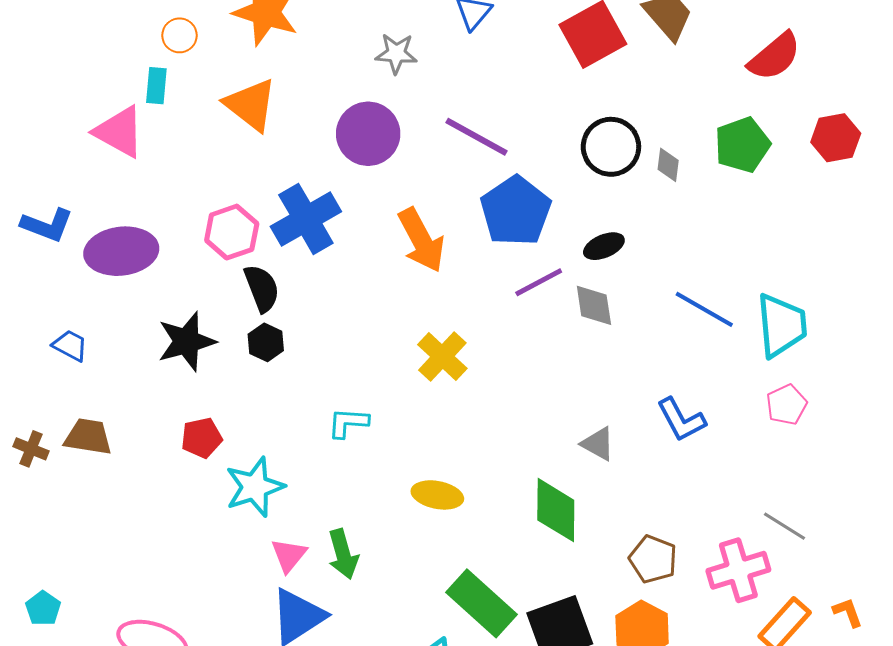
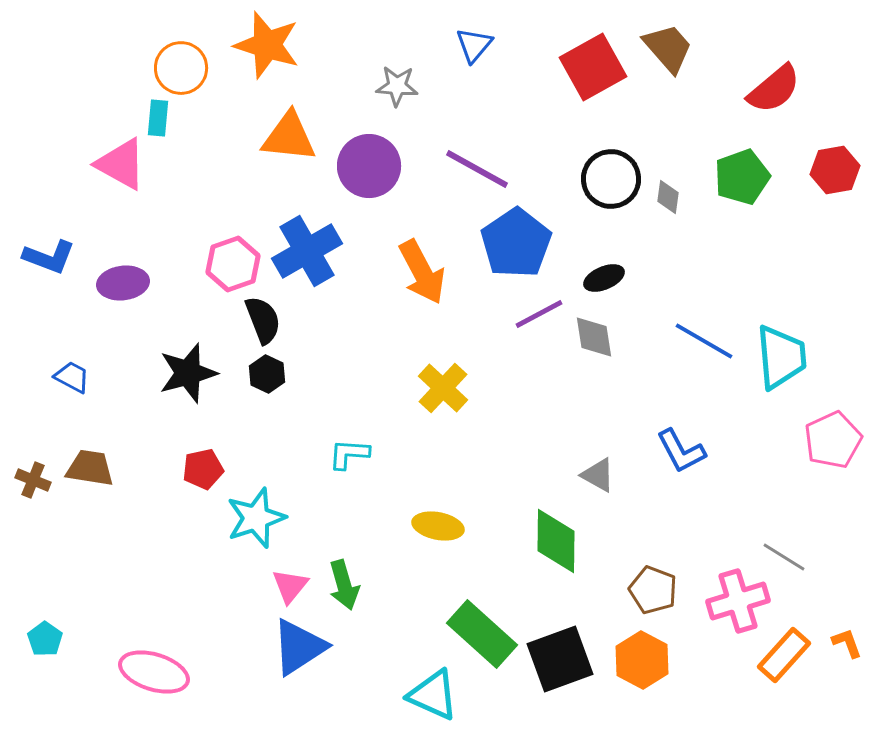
orange circle: (179, 35) -> (181, 68), size x1.5
orange triangle: (251, 105) -> (289, 137), moved, turned -32
purple ellipse: (121, 251) -> (123, 283), size x0.7
pink pentagon: (787, 405) -> (833, 440), moved, size x1.4

